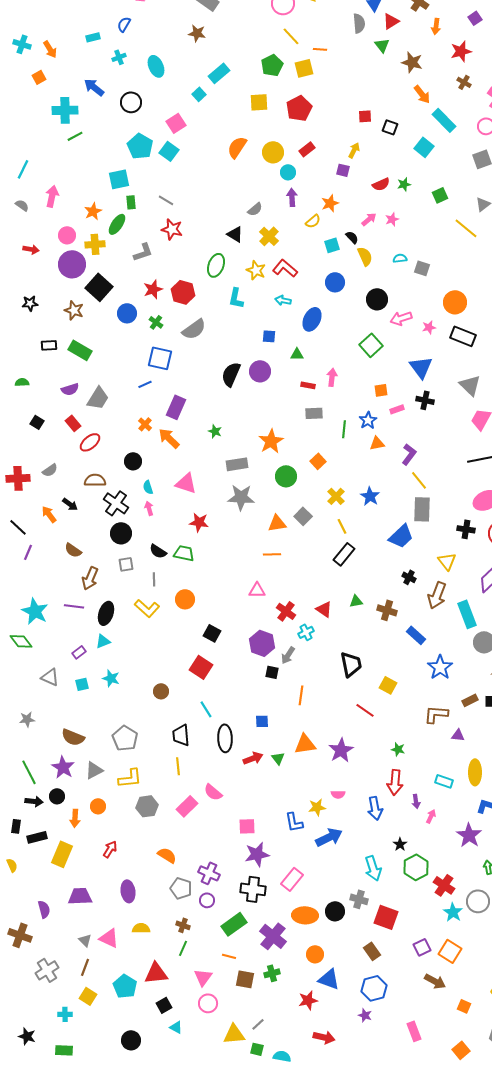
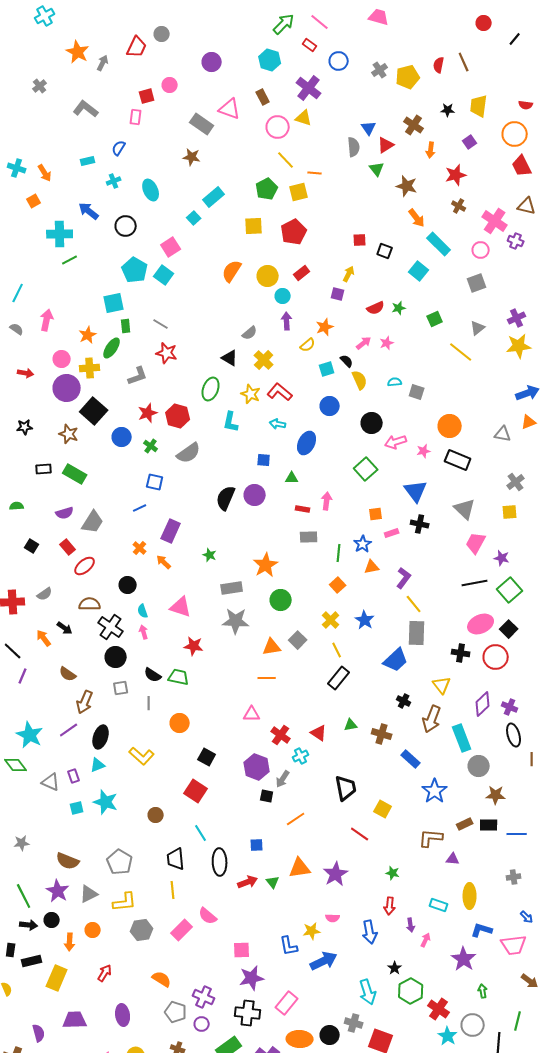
blue square: (160, 358) -> (155, 482), size x0.7
orange arrow: (169, 438) -> (164, 562), size x0.7
orange square: (318, 461) -> (338, 585), moved
purple line: (74, 606) -> (69, 730), turned -42
yellow L-shape: (147, 608) -> (142, 756), moved
purple rectangle: (79, 652) -> (74, 776), turned -72
gray triangle: (50, 677) -> (51, 782), moved
cyan star: (111, 678) -> (106, 802), size x1.4
orange line: (301, 695) -> (296, 819), turned 48
red arrow: (395, 782) -> (390, 906), size x0.7

